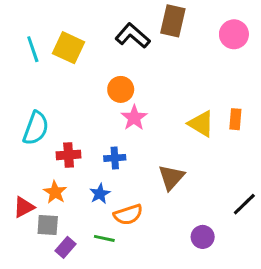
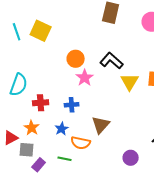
black L-shape: (133, 36) -> (112, 61), moved
yellow triangle: (201, 124) -> (130, 82), turned 30
brown triangle: (171, 177) -> (101, 125), moved
orange semicircle: (128, 215) -> (81, 143), turned 30

